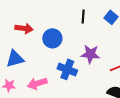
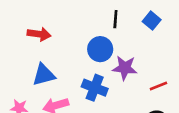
blue circle: (52, 38) -> (100, 49), moved
blue triangle: (15, 59) -> (44, 75), moved

